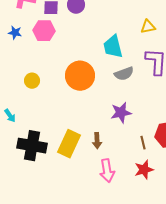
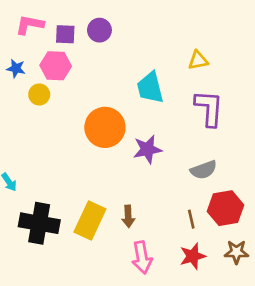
gray semicircle: (124, 74) -> (204, 170), moved
yellow circle: (32, 81) -> (39, 95), moved
purple star: (121, 113) -> (147, 149), moved

